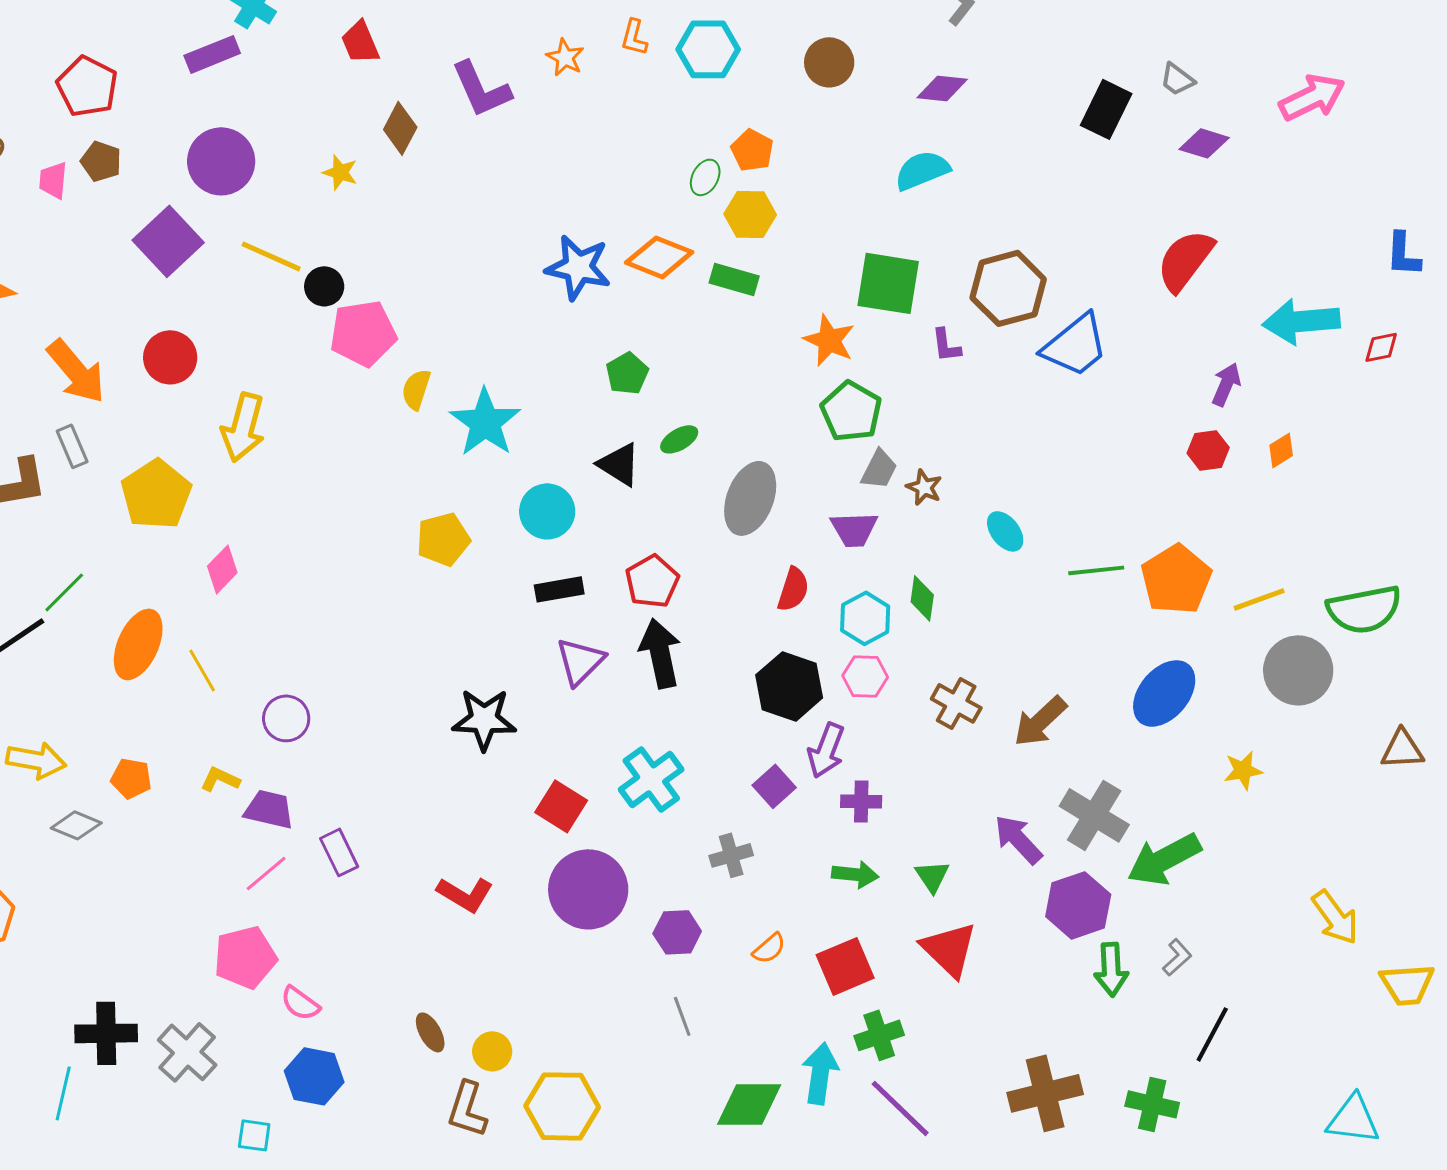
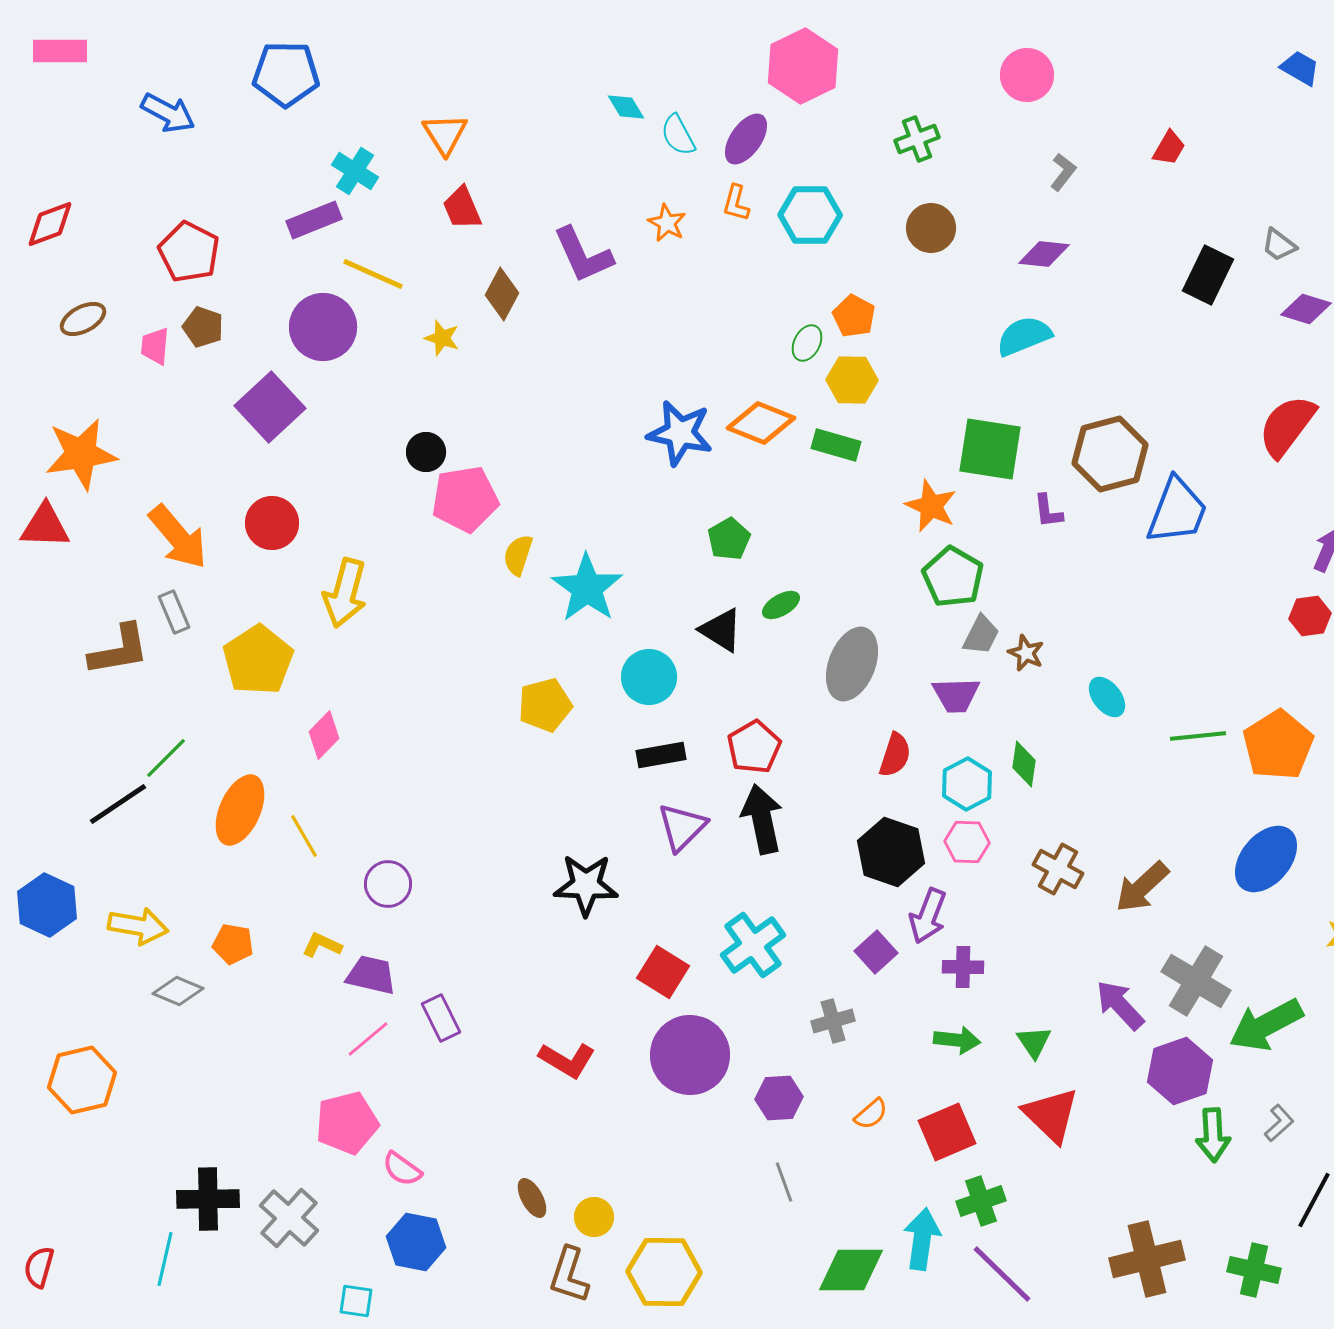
yellow line: (271, 256) -> (373, 274), moved
blue trapezoid: (1075, 345) -> (1177, 511), turned -30

